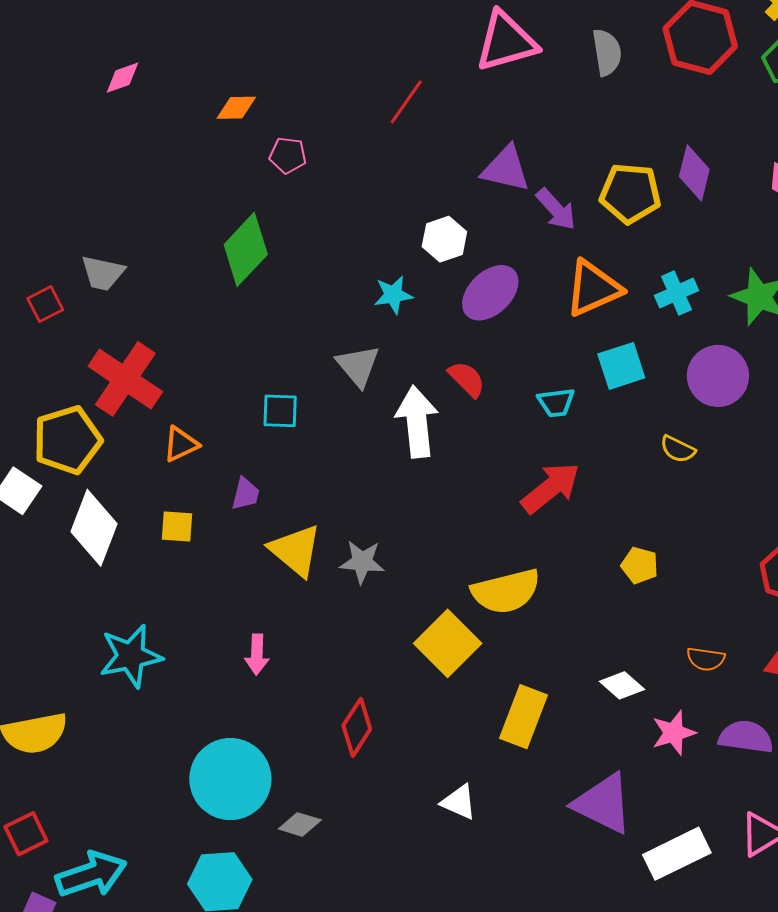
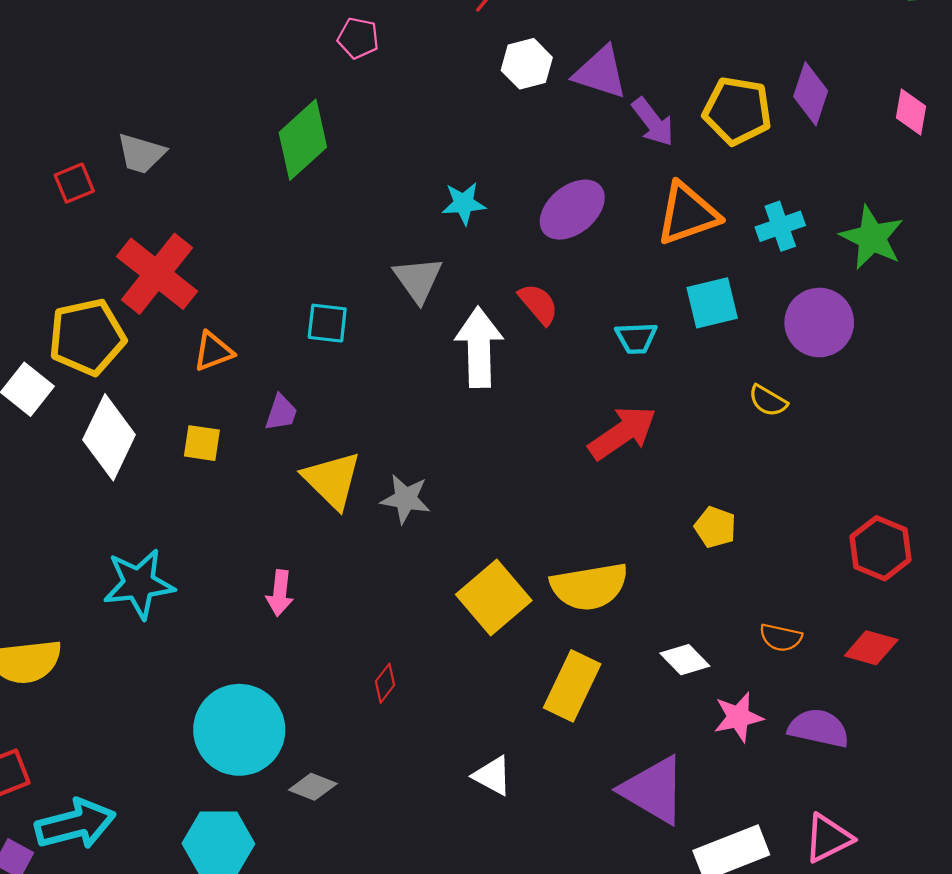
white hexagon: (444, 239) -> (527, 64), moved
yellow semicircle: (506, 591) -> (589, 587), moved
red diamond: (357, 727) -> (385, 683), size x0.6

